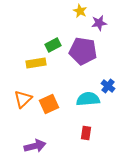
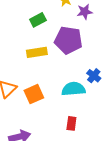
green rectangle: (53, 45) -> (38, 20), moved
yellow rectangle: (36, 63) -> (37, 52), moved

